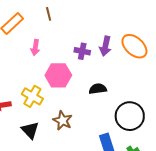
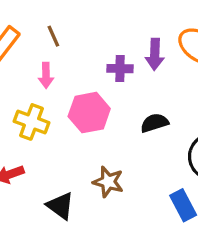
brown line: (49, 14) -> (53, 36), moved
yellow cross: (32, 96) -> (31, 122), moved

